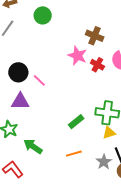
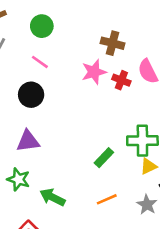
pink star: (77, 56) -> (94, 72), turned -30
black circle: (18, 72) -> (31, 95), moved
pink line: (39, 80) -> (40, 62), moved

